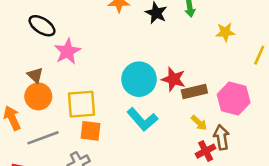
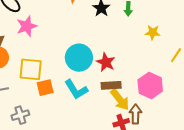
brown rectangle: (194, 91) -> (111, 85), moved
yellow arrow: (199, 123) -> (120, 100), size x1.6
orange square: (90, 131) -> (45, 88), moved, turned -30

